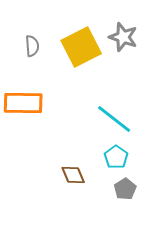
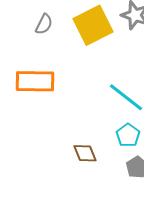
gray semicircle: (32, 46) -> (44, 24), turned 30

